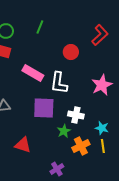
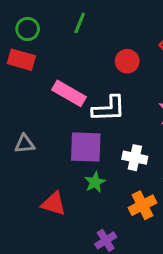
white L-shape: (59, 83) -> (109, 109), turned -100
green star: (64, 131) -> (95, 182), moved

